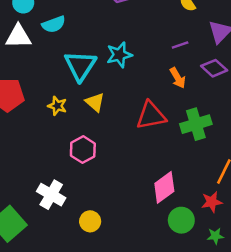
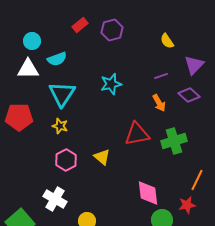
cyan triangle: (80, 66) -> (62, 94), moved
yellow triangle: (95, 102) -> (102, 157), moved
pink hexagon: (83, 150) -> (66, 160), moved
pink diamond: (164, 187) -> (148, 193), turned -60

